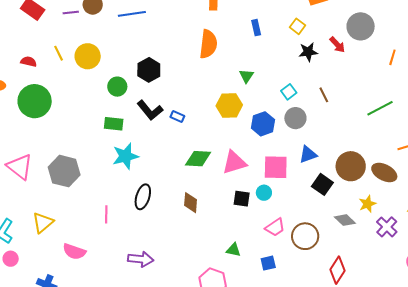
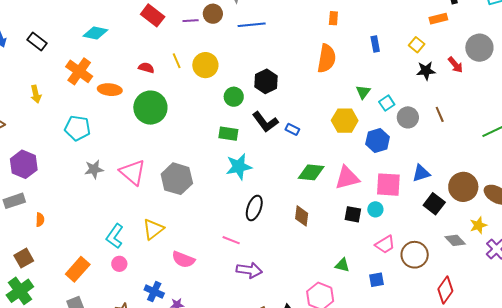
cyan square: (289, 92) -> (387, 103), moved
gray circle: (295, 118) -> (408, 117), moved
pink line: (106, 214) -> (231, 240), moved, turned -72

